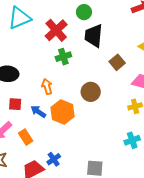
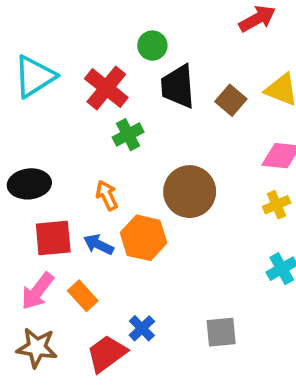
brown square: (117, 62) -> (231, 100), moved
brown circle: (91, 92) -> (190, 192), size x1.4
red square: (15, 104) -> (53, 238), size x1.5

